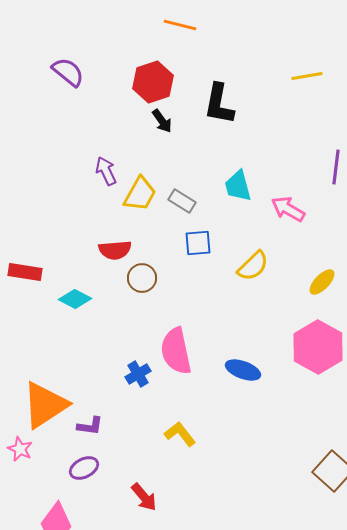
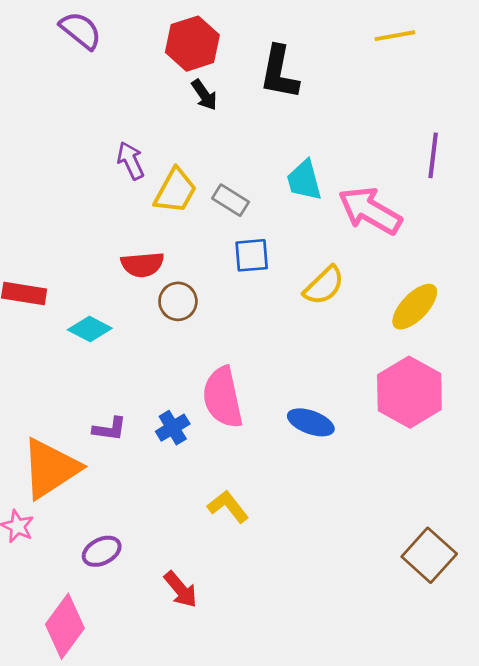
pink arrow: (288, 209) -> (370, 211), size x1.4
yellow ellipse: (322, 282) -> (415, 307), size x1.4
purple L-shape: (90, 426) -> (110, 429), moved

